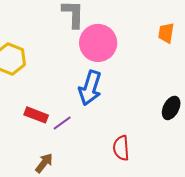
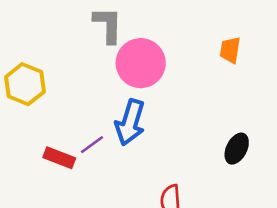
purple line: (62, 123) -> (92, 145), moved

